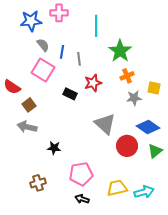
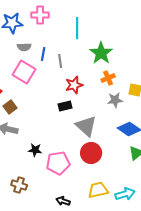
gray semicircle: (43, 45) -> (24, 47), turned 128
black rectangle: (70, 94) -> (65, 106), moved, turned -40
red circle: (127, 146) -> (91, 153), moved
pink pentagon: (81, 174) -> (58, 163), moved
brown cross: (38, 183) -> (19, 185), turned 35

